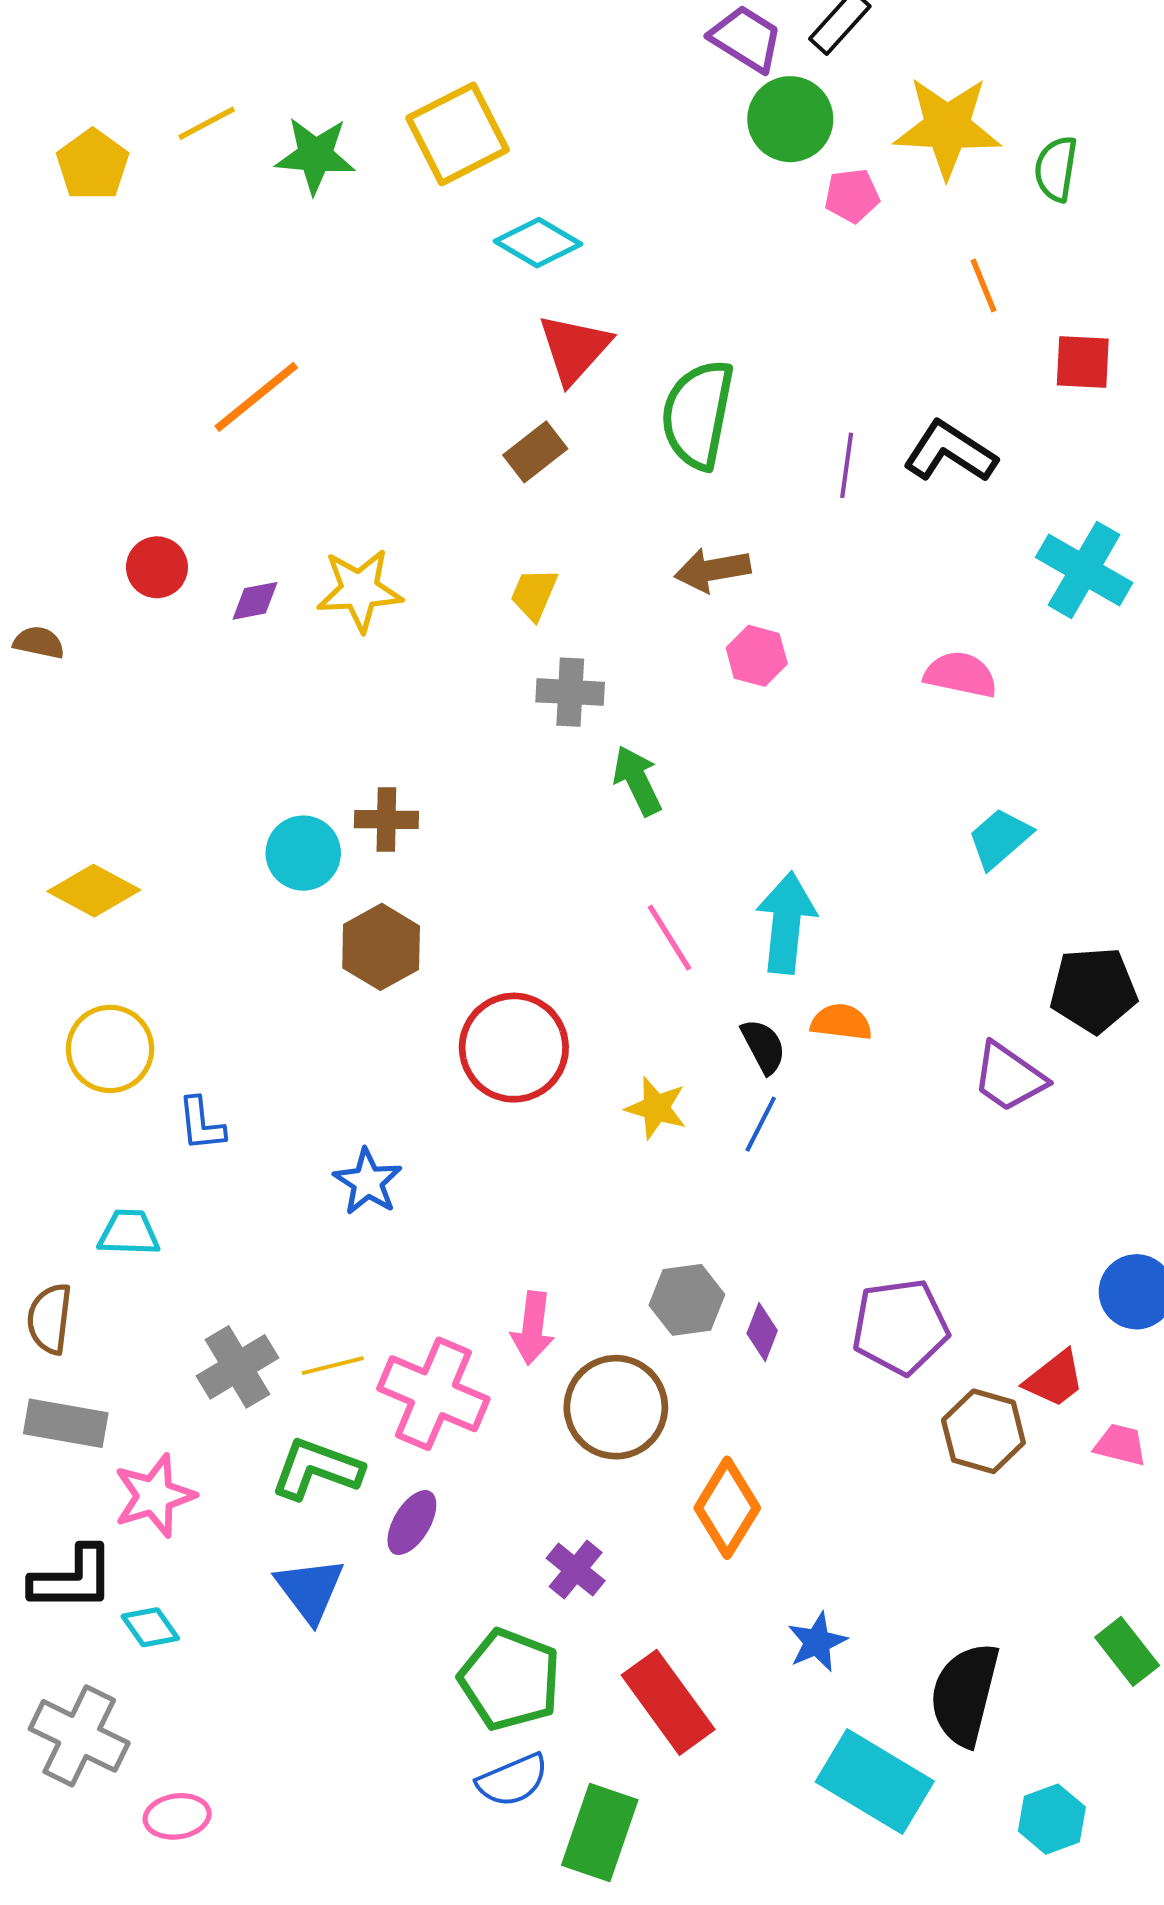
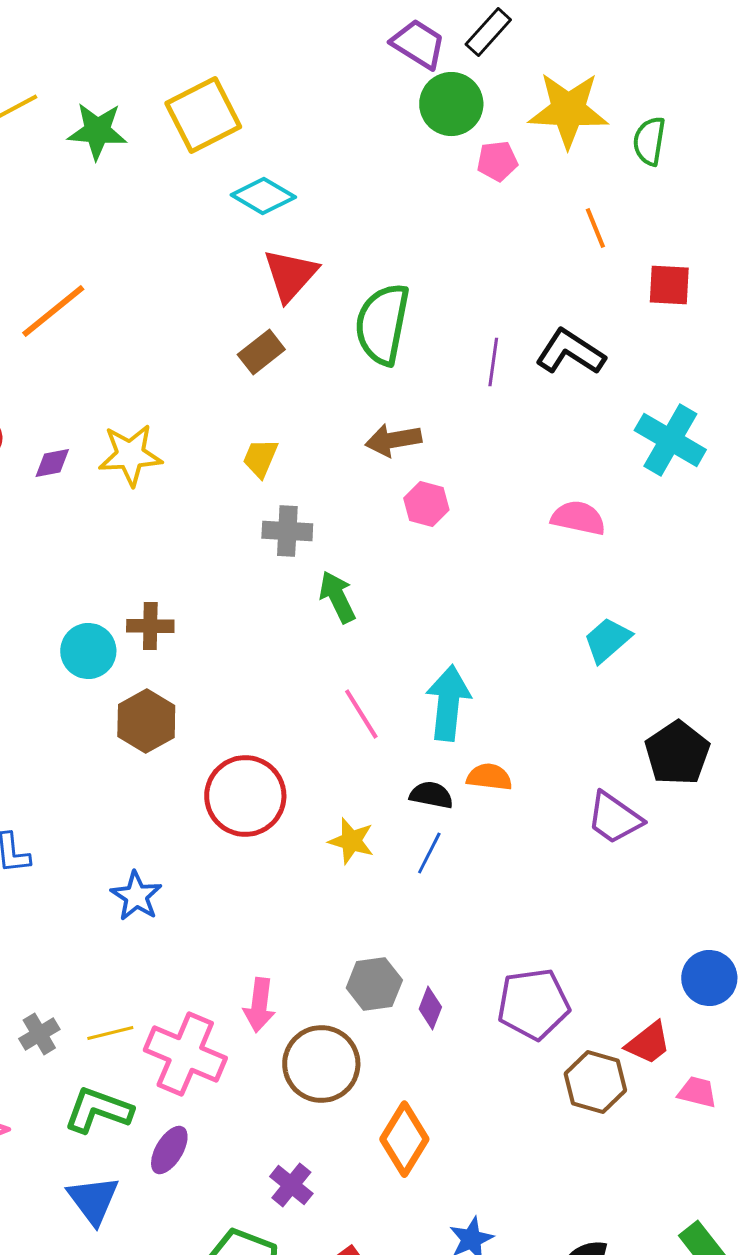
black pentagon: (1093, 990) -> (677, 753), turned -30
black semicircle: (763, 1046) -> (431, 795), turned -51
gray cross: (237, 1367) -> (39, 1034), size x0.7

